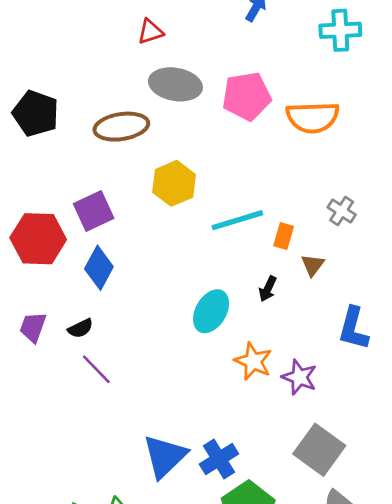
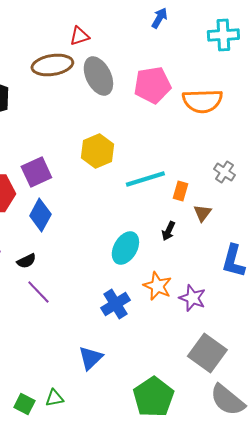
gray ellipse: (175, 84) -> (98, 76), turned 54
brown ellipse: (121, 127) -> (52, 65), moved
blue triangle: (165, 456) -> (90, 358), size x0.7
blue cross: (219, 459) -> (115, 304), moved

